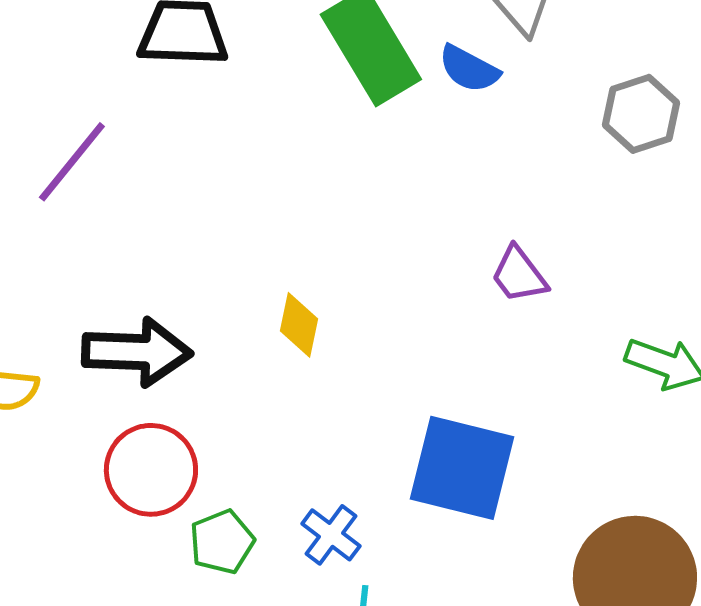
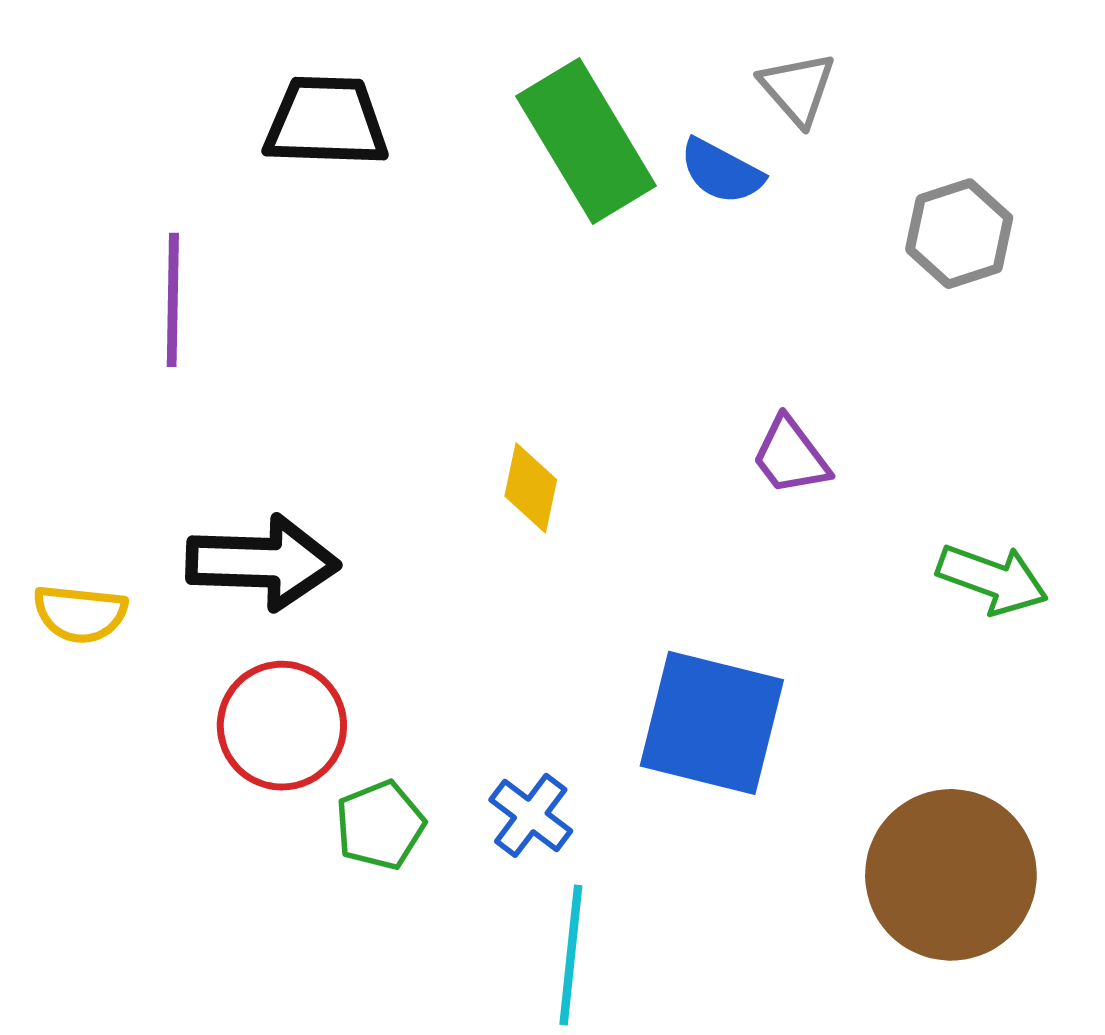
purple line: (72, 162) -> (173, 300), turned -38
yellow diamond: (299, 325) -> (531, 488), moved

